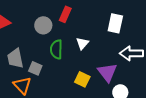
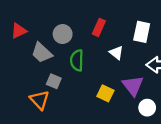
red rectangle: (65, 14) -> (99, 27), moved
white triangle: (82, 43) -> (116, 53), moved, turned -32
gray trapezoid: (15, 58) -> (42, 53), moved, turned -35

